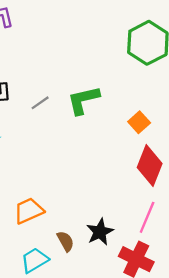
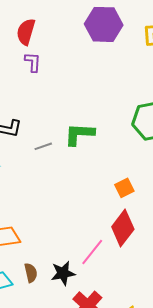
green L-shape: (83, 100) -> (79, 134), moved
pink line: (147, 217) -> (92, 252), moved

